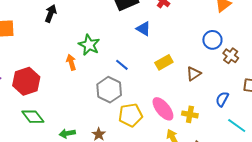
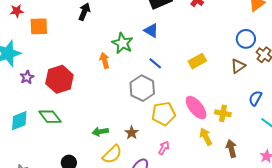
blue triangle: (143, 29) -> (151, 31), moved
brown triangle: (194, 74) -> (238, 66), moved
green diamond: (33, 117) -> (50, 117), moved

